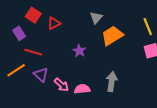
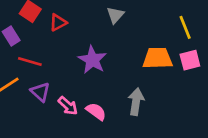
orange trapezoid: (112, 36) -> (158, 58), moved, turned 30
purple star: (79, 51) -> (92, 60), size x1.5
pink semicircle: (82, 89) -> (96, 112), turned 42

